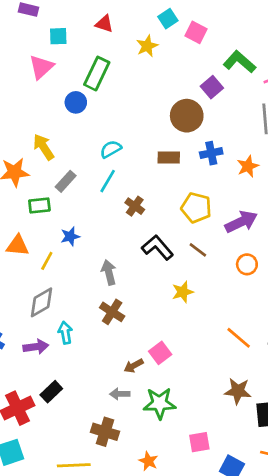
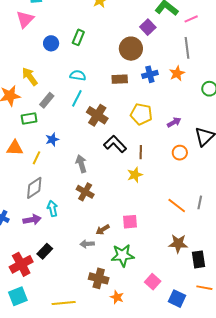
green rectangle: (97, 74) -> (78, 37), moved, size x0.7
cyan semicircle: (111, 149) -> (78, 75), turned 42
orange star: (248, 166) -> (177, 73), moved
brown cross: (135, 206) -> (97, 115), size x1.5
purple arrow: (241, 222) -> (174, 122), size x0.6
brown line: (198, 250) -> (141, 152), moved, turned 56
pink square: (160, 353) -> (130, 222), moved, turned 35
gray arrow: (120, 394) -> (87, 244), moved
brown cross: (105, 432) -> (99, 278), moved
pink square: (199, 442) -> (153, 282), turned -35

